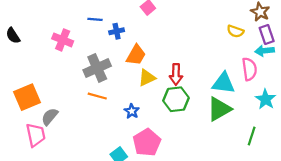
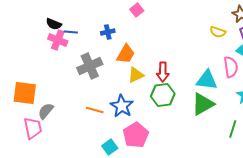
blue line: (95, 19) -> (71, 32), moved
black semicircle: (13, 36) -> (54, 24), moved, turned -35
orange line: (97, 96) -> (95, 110), moved
orange square: (27, 97) -> (25, 93), turned 30
blue star: (132, 111) -> (122, 106), size x1.6

